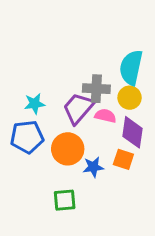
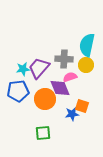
purple trapezoid: (78, 108) -> (39, 68), moved
pink semicircle: (105, 116) -> (70, 77), turned -32
purple diamond: (133, 132) -> (60, 88), moved, turned -30
blue star: (93, 167) -> (72, 114), moved

